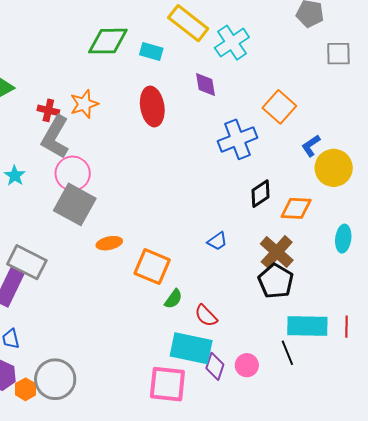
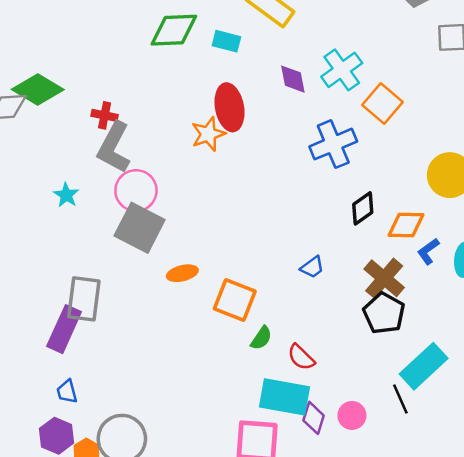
cyan cross: (232, 43) -> (342, 70), moved
orange star: (84, 104) -> (208, 134), moved
blue L-shape: (311, 146) -> (428, 251), moved
gray rectangle: (27, 262) -> (84, 299), turned 72
cyan rectangle: (307, 326) -> (424, 366), turned -42

